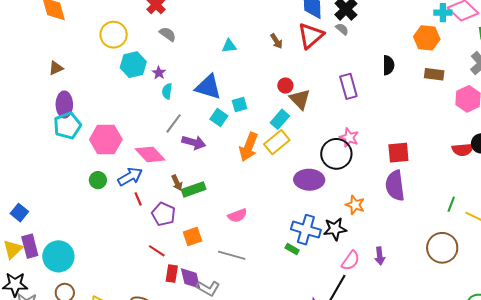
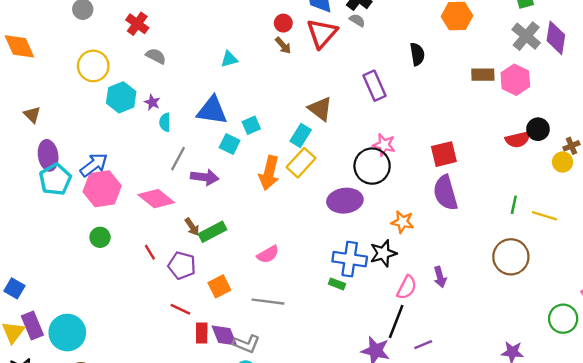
brown triangle: (56, 68) -> (32, 115), turned -42
brown rectangle: (434, 74) -> (483, 75), moved
red circle: (285, 86) -> (283, 23), moved
blue arrow: (130, 177) -> (94, 165), moved

